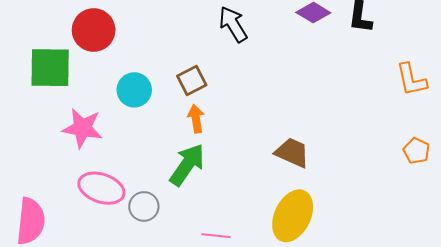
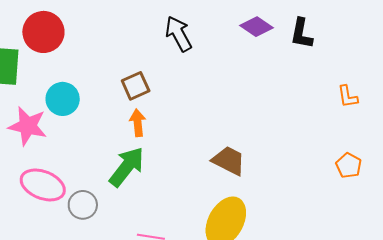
orange L-shape: (411, 80) -> (348, 96), size x0.7
cyan circle: (134, 90) -> (63, 99), moved

